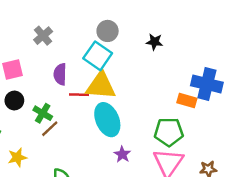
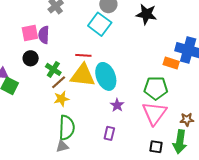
black star: (154, 42) -> (146, 14), size x1.5
purple semicircle: (60, 74) -> (44, 35), moved
yellow triangle: (101, 86) -> (83, 75), moved
yellow star: (17, 157) -> (61, 99), moved

